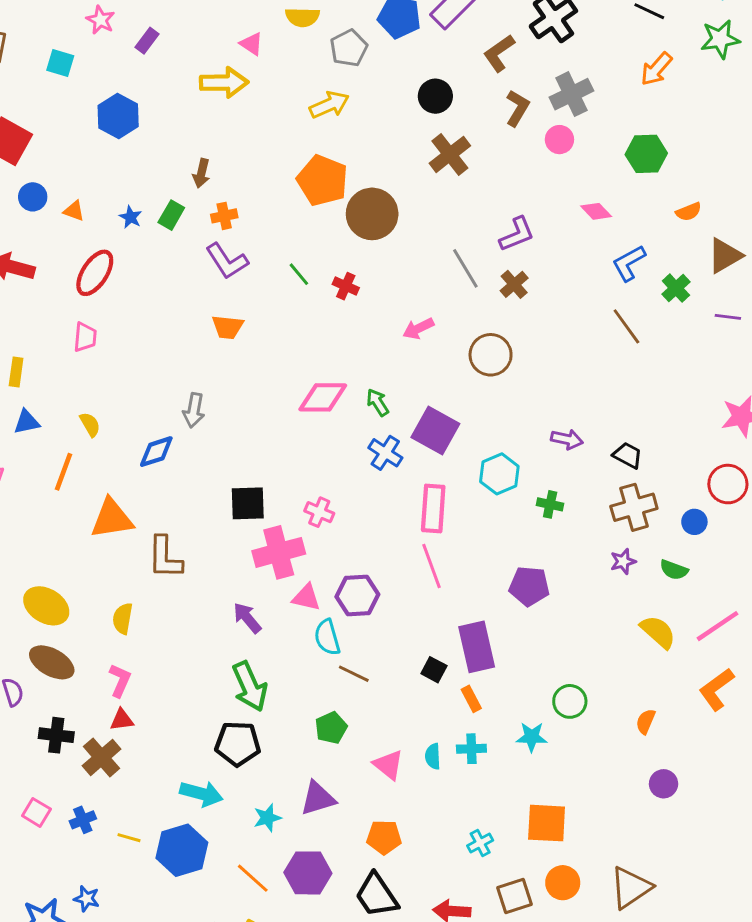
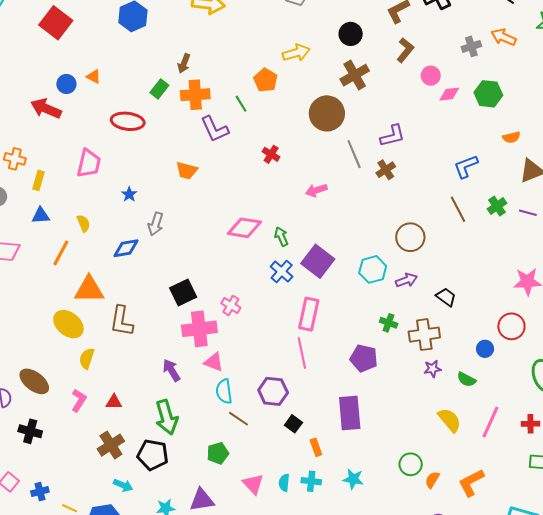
orange arrow: (656, 69) -> (504, 37), turned 65
gray cross: (571, 94) -> (471, 46), moved, size x0.7
yellow arrow: (329, 105) -> (296, 53), moved
orange pentagon: (323, 180) -> (266, 80), size x0.7
blue circle: (33, 197) -> (66, 84), moved
pink diamond: (596, 211) -> (449, 94), moved, turned -60
brown circle: (372, 214) -> (327, 113), moved
orange cross: (224, 216) -> (195, 95), size x1.6
blue star: (131, 217) -> (129, 194), moved
purple L-shape: (227, 261) -> (215, 129), moved
red ellipse: (95, 273) -> (128, 121), moved, turned 56
green line: (299, 274) -> (241, 104), moved
green cross: (676, 288) -> (497, 206), moved
pink trapezoid: (85, 337) -> (89, 163), size x1.4
brown circle: (491, 355) -> (410, 237), moved
purple arrow: (567, 439) -> (406, 280), turned -40
cyan hexagon: (499, 474) -> (373, 269), moved
black square: (248, 503) -> (183, 292), turned -32
brown cross: (634, 507) -> (424, 335), moved
purple pentagon: (529, 586) -> (364, 358), moved
purple hexagon: (357, 596) -> (273, 391), moved
yellow ellipse: (46, 606) -> (68, 324), moved
pink line: (717, 626) -> (490, 422), turned -40
purple rectangle: (477, 647) -> (350, 413), moved
orange L-shape: (716, 689) -> (471, 483), moved
green circle: (570, 701) -> (411, 464), moved
red triangle: (122, 720) -> (114, 402), moved
brown cross: (102, 757) -> (111, 445), moved
cyan arrow: (201, 794) -> (123, 485), size x0.7

